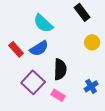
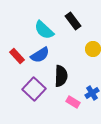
black rectangle: (82, 12) -> (73, 21), moved
pink rectangle: (58, 95) -> (73, 102), moved

